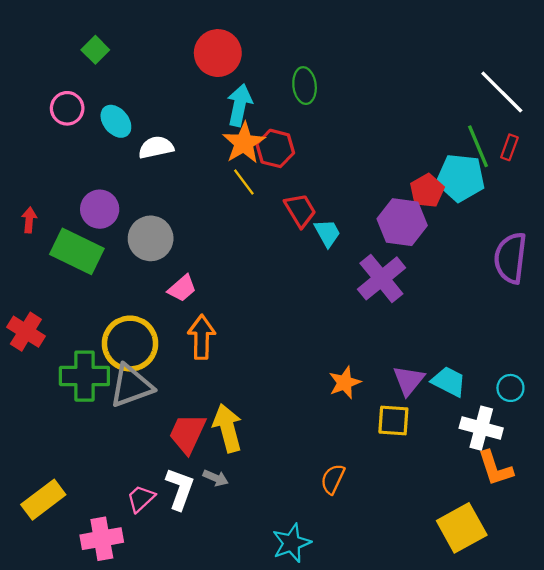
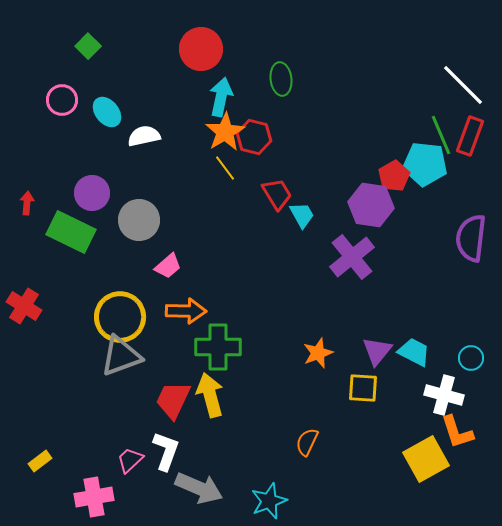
red rectangle: (509, 147) -> (470, 136), size x1.6
orange arrow: (202, 337) -> (186, 311), turned 90
green cross: (84, 376) -> (218, 347), moved
gray arrow: (216, 478) -> (199, 488), moved, size x2.0
yellow rectangle: (43, 500) -> (40, 461), size x0.6
yellow square: (462, 528) -> (426, 459), moved

